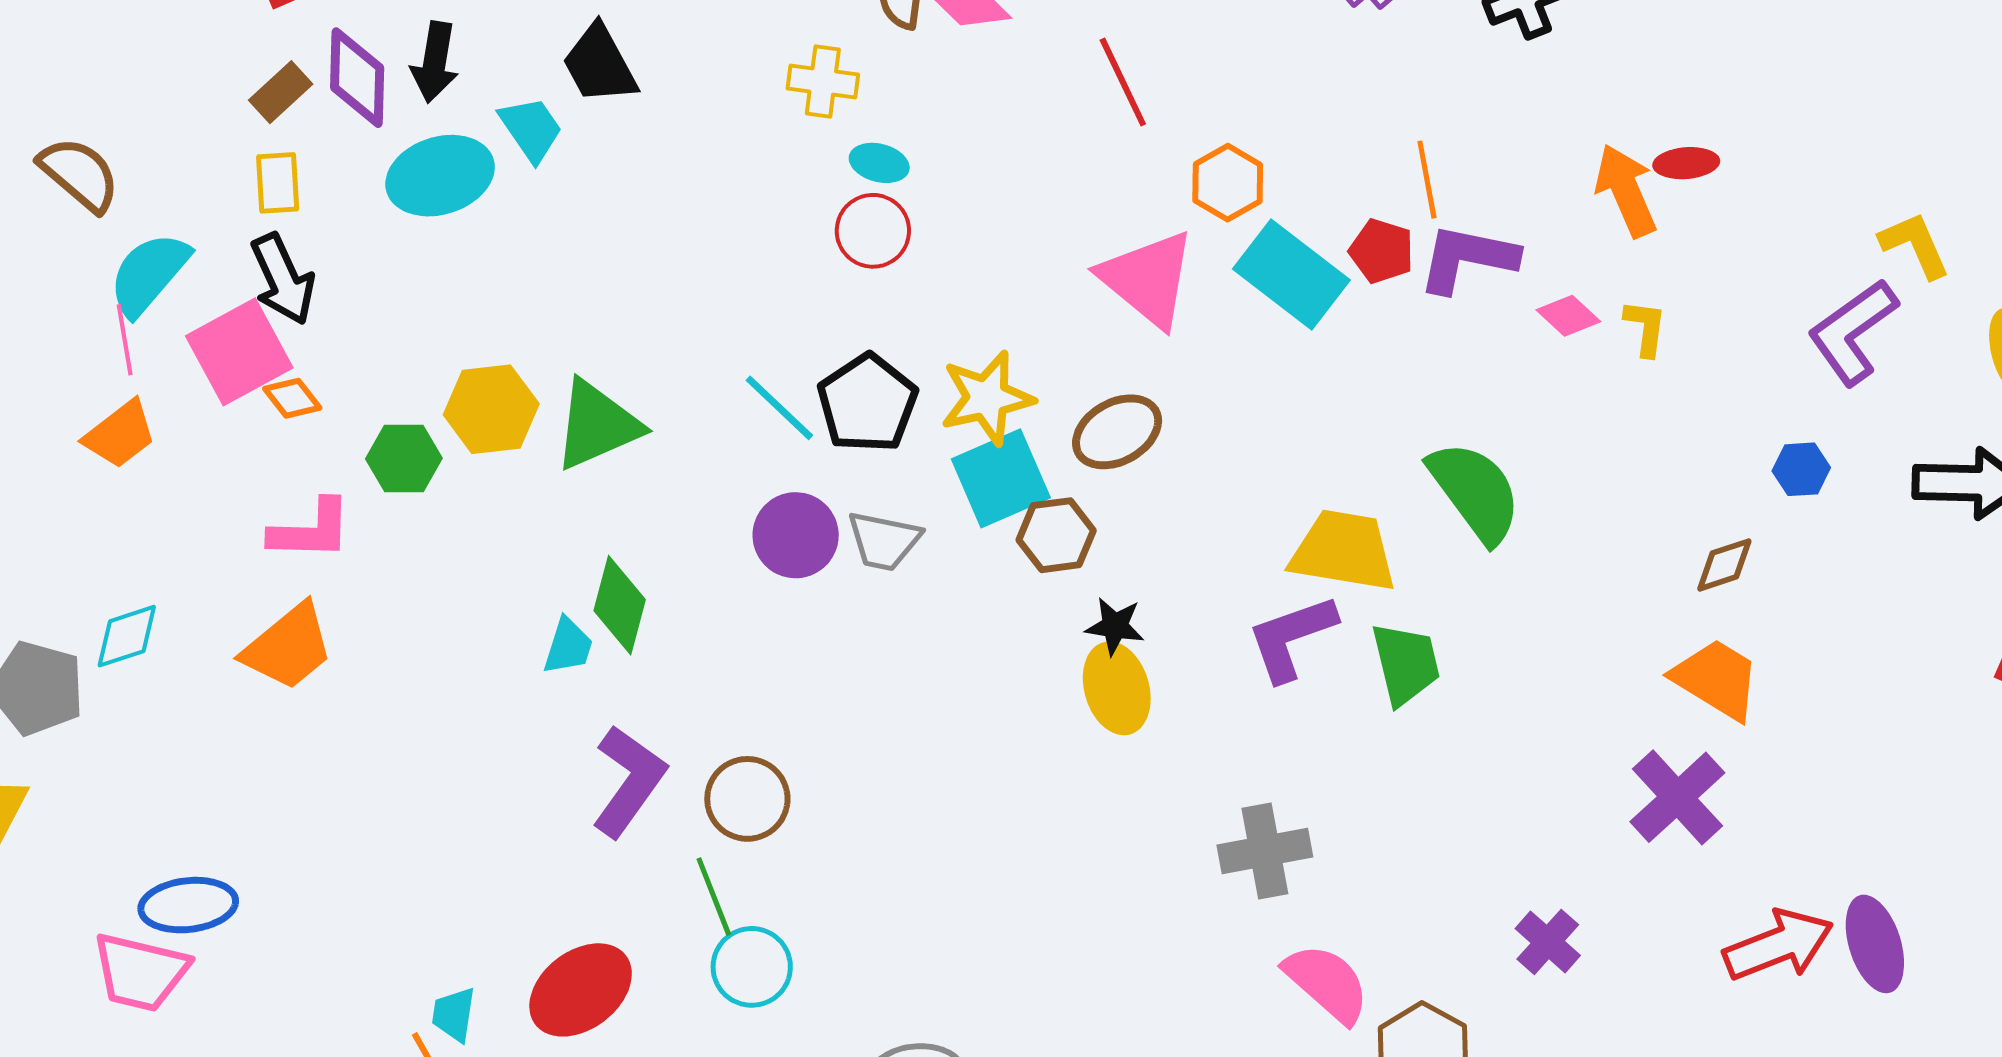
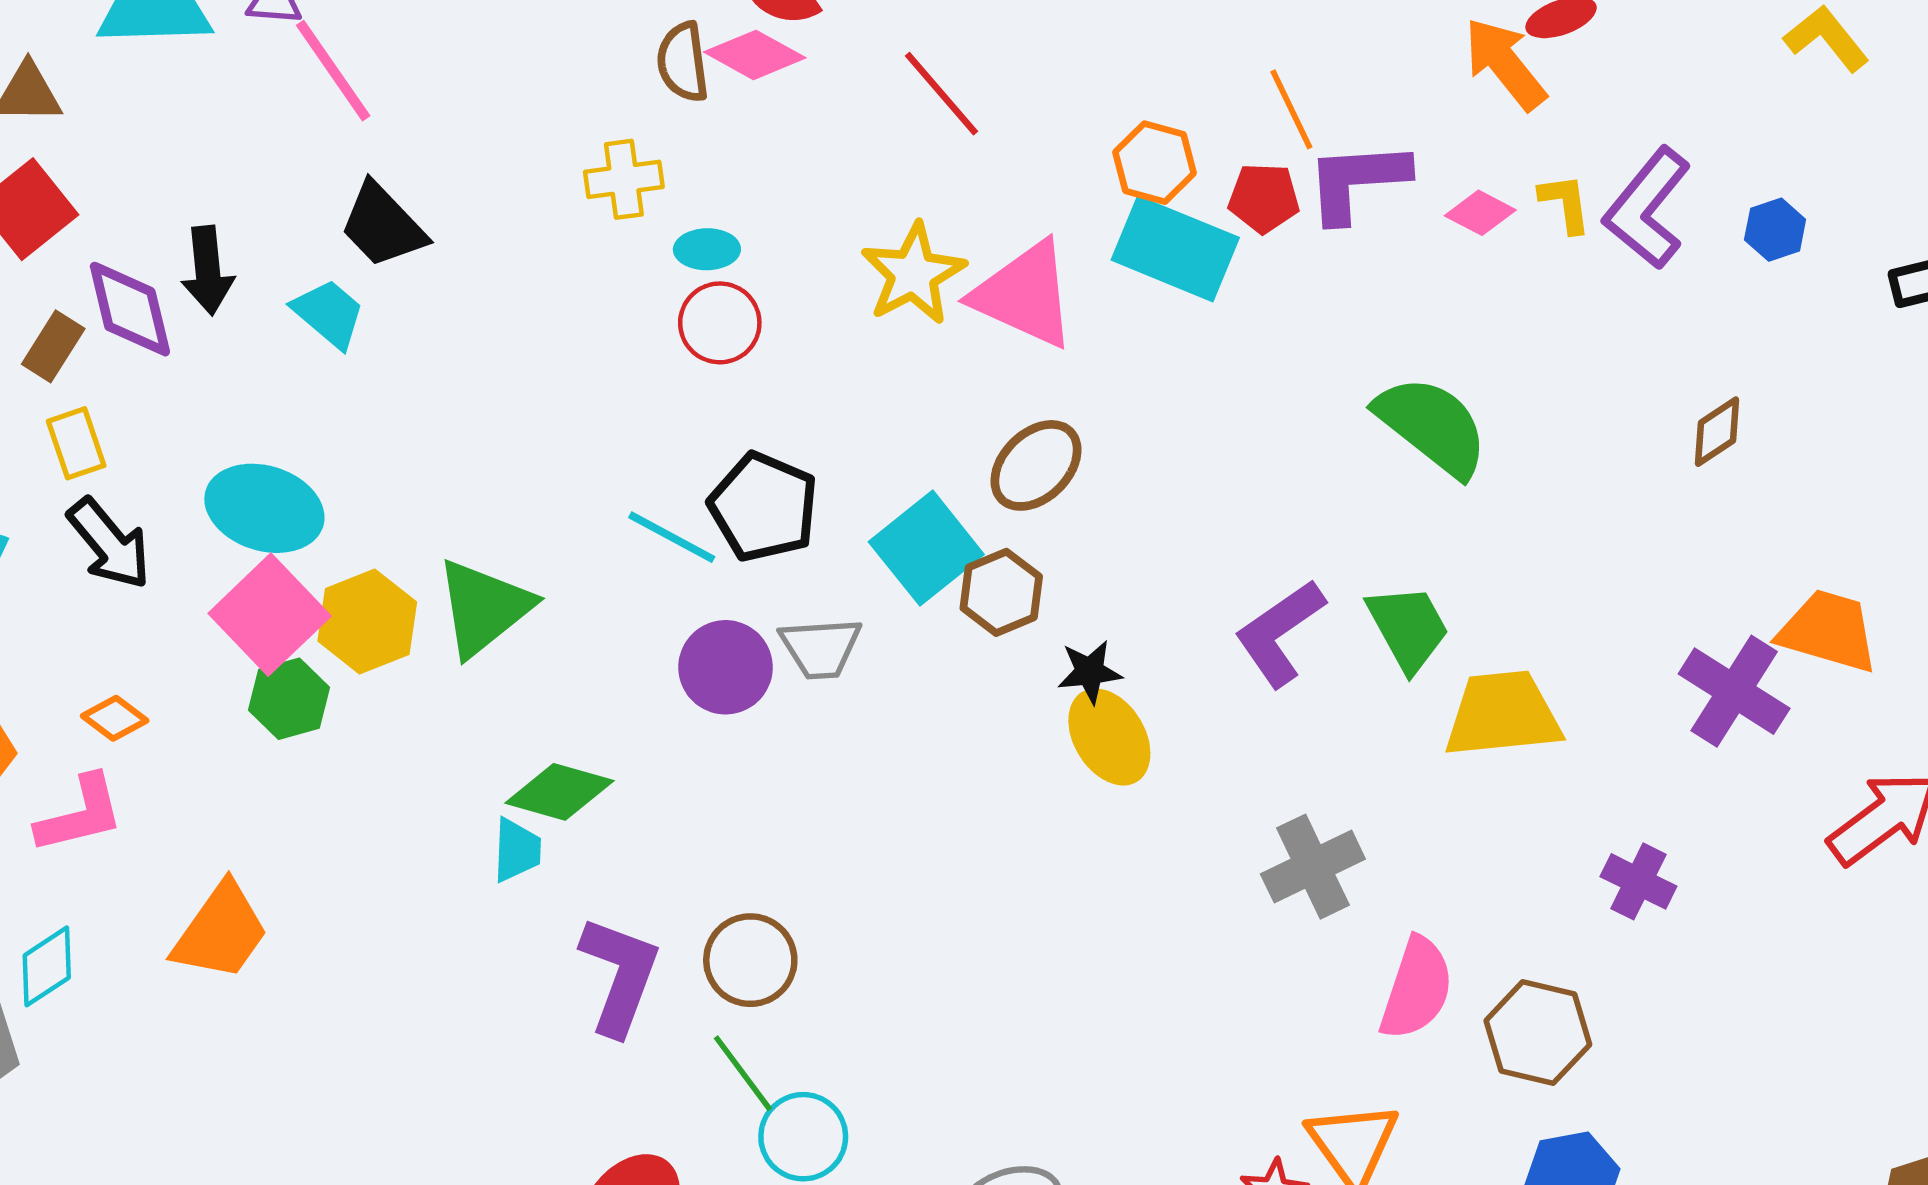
cyan ellipse: (440, 176) -> (264, 508), moved, turned 50
orange hexagon: (1228, 183) -> (1155, 163), moved
purple L-shape: (1853, 332) -> (1647, 208), moved
pink square: (239, 352) -> (270, 615), moved
orange diamond: (292, 398) -> (115, 718), moved
yellow star: (987, 398) -> (913, 274), moved
blue hexagon: (1801, 469) -> (1775, 230), moved
pink L-shape: (311, 530) -> (80, 814), moved
yellow trapezoid: (1344, 551) -> (1503, 714), moved
green diamond: (620, 605) -> (559, 792), turned -74
orange trapezoid: (1716, 679) -> (1828, 631), moved
pink semicircle: (1327, 983) -> (1417, 988), turned 82

